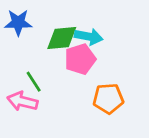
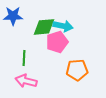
green line: (34, 82) -> (24, 58), turned 35
pink arrow: (22, 101) -> (26, 81), moved

